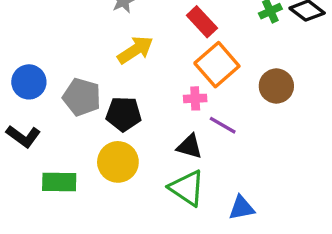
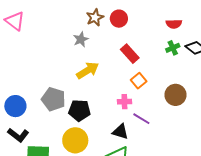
orange square: (217, 65) -> (139, 81), size x0.6
blue circle: (29, 82) -> (15, 106), moved
black L-shape: (23, 136) -> (18, 135), moved

